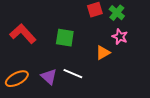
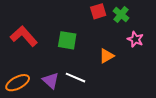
pink star: (120, 37) -> (135, 39), moved

